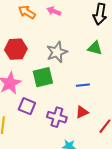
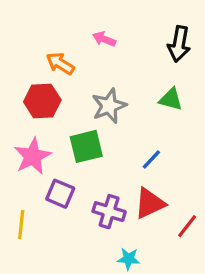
orange arrow: (27, 12) -> (60, 63), moved
blue line: (83, 85) -> (151, 159), turned -40
red triangle: (82, 112) -> (150, 203), size x1.5

